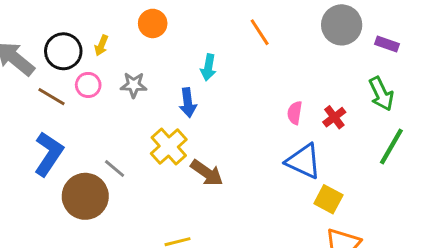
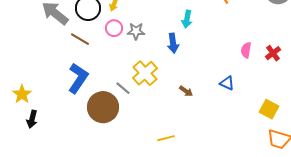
pink circle: (88, 85) -> (114, 28), moved
yellow cross: (169, 147) -> (145, 73), moved
blue triangle: (304, 161) -> (227, 83), moved, size x0.6
brown arrow: (207, 173) -> (186, 91), size x0.6

